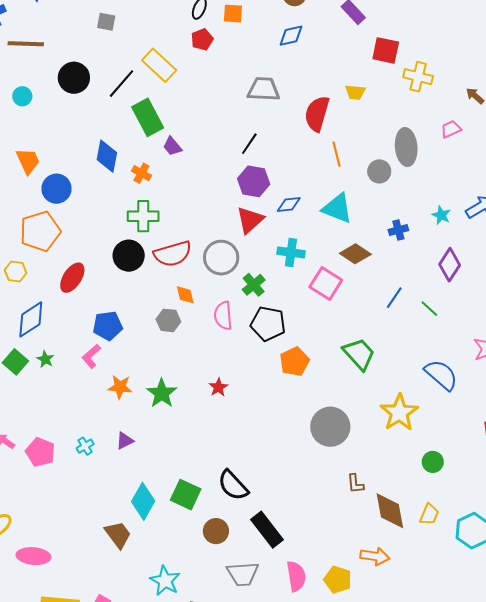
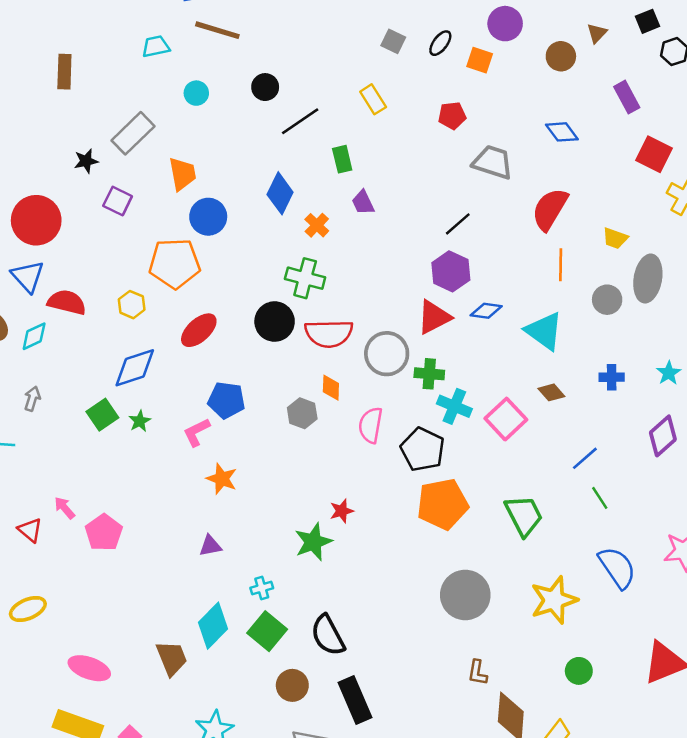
gray square: (106, 22) -> (393, 41), moved
blue diamond: (291, 36) -> (562, 132), moved, turned 52
red pentagon: (202, 39) -> (452, 116), moved
yellow rectangle: (159, 65) -> (373, 99), size x0.7
black circle: (74, 78) -> (265, 87), size x0.7
black line: (122, 84) -> (300, 121), moved
yellow trapezoid: (355, 92) -> (615, 238), moved
green rectangle: (148, 117) -> (342, 159), size x0.6
cyan cross: (291, 252) -> (454, 406), moved
brown diamond: (355, 254) -> (551, 392), size x0.7
green cross: (254, 285) -> (429, 374), moved, turned 30
green line: (429, 309) -> (600, 498), moved
orange pentagon: (294, 362) -> (443, 504), size x1.4
green star: (162, 393) -> (313, 542), moved
cyan cross: (85, 446) -> (262, 588), moved
pink ellipse: (33, 556) -> (89, 668), moved

